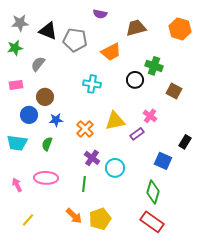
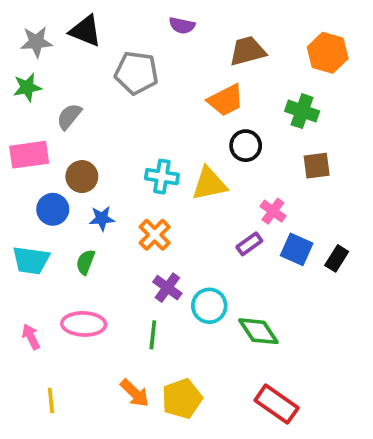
black triangle: (48, 31) -> (85, 31), moved
orange trapezoid: (111, 52) -> (226, 100), moved
green cross: (154, 66) -> (302, 111), moved
cyan cross: (92, 84) -> (162, 177), moved
pink rectangle: (16, 85) -> (29, 155), size x1.5
brown square: (174, 91) -> (317, 166), turned -35
yellow triangle: (115, 121) -> (209, 184), moved
blue square: (163, 161) -> (297, 249), moved
green diamond: (153, 192) -> (258, 331), moved, turned -50
yellow line: (28, 220) -> (51, 400), turned -48

